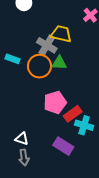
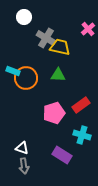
gray cross: (47, 45) -> (46, 38), moved
orange circle: (39, 66) -> (26, 78), moved
red rectangle: (73, 114) -> (81, 105), moved

